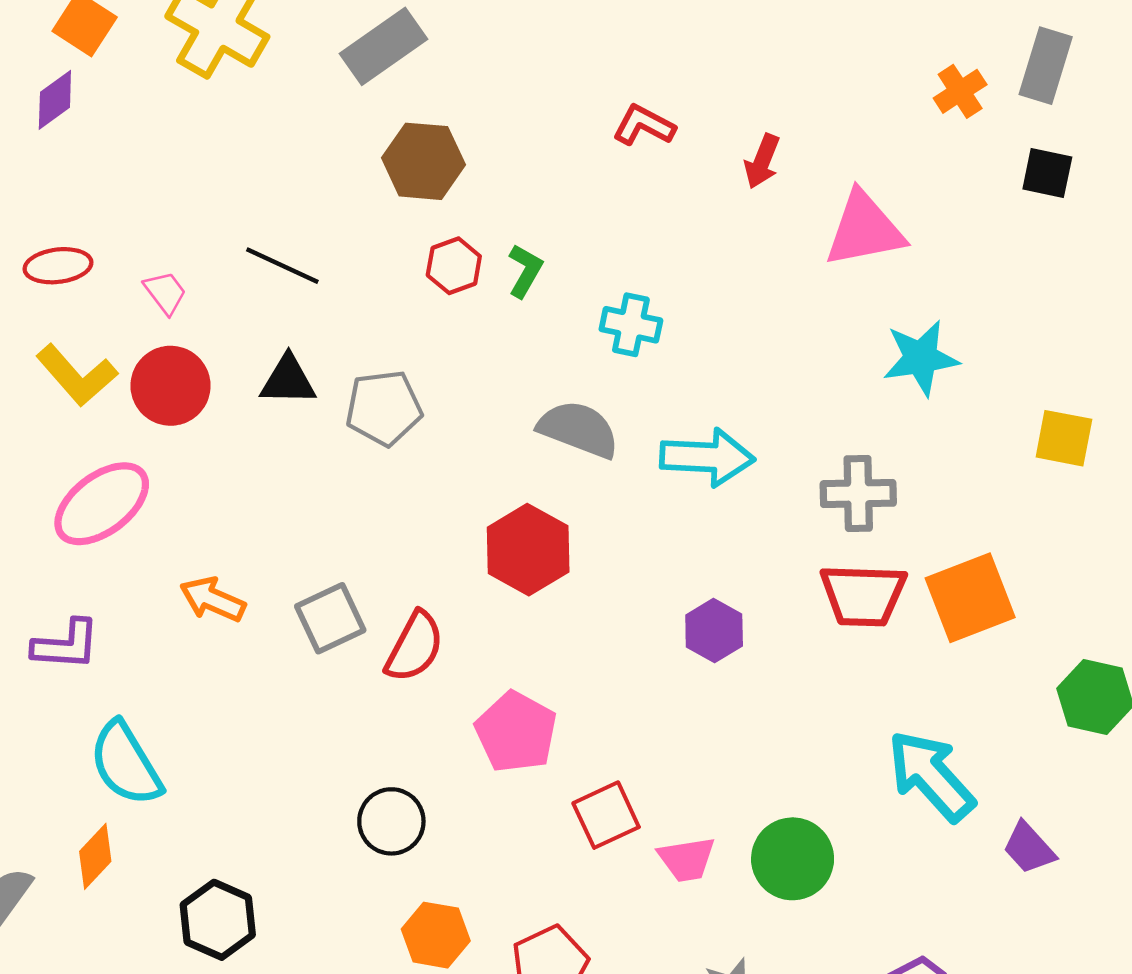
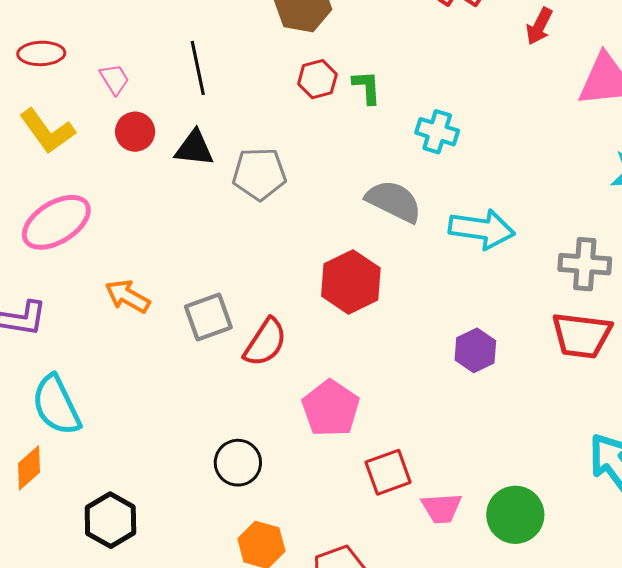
black line: (282, 266) -> (198, 68), turned 48
green L-shape: (525, 271) -> (367, 87), turned -39
red circle: (171, 386) -> (135, 132), moved, size x0.7

